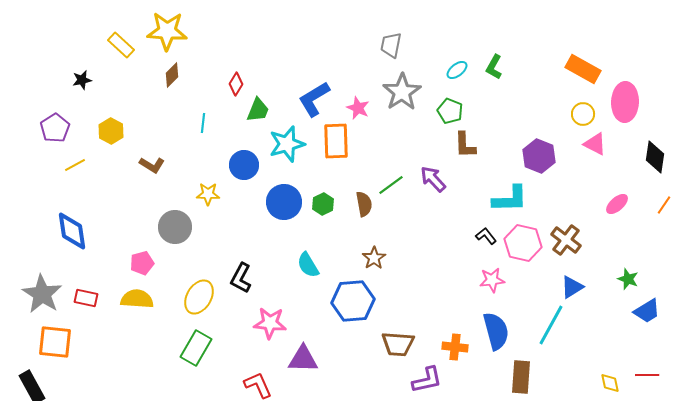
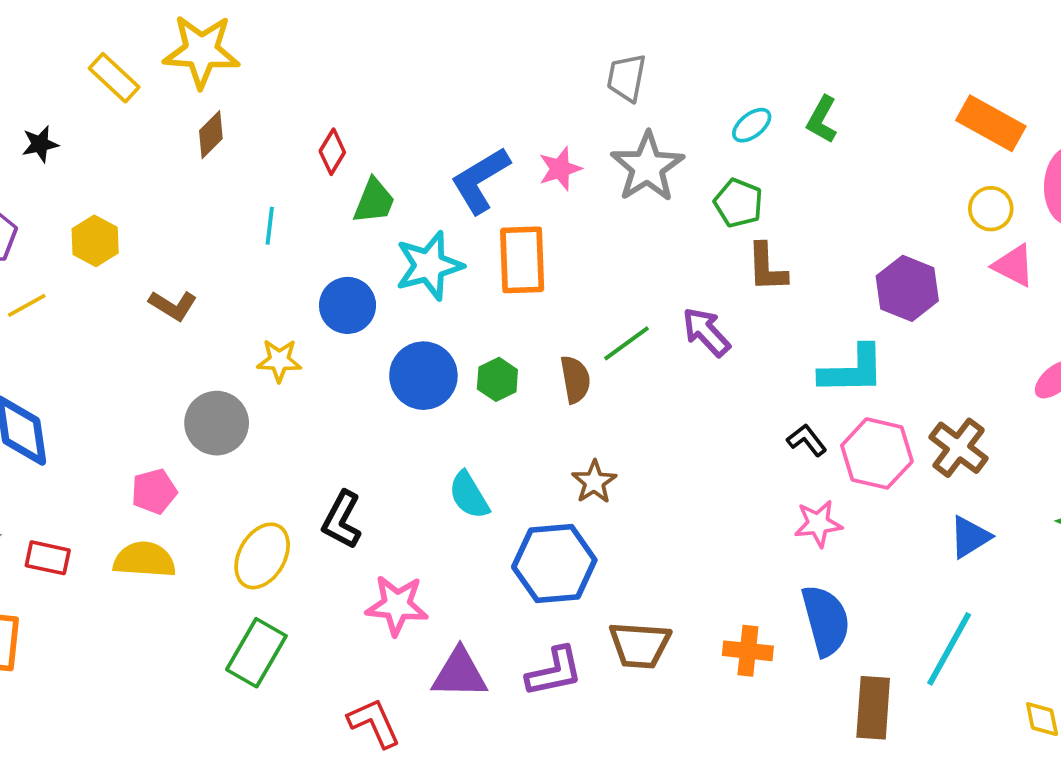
pink star: (358, 108) -> (560, 169), moved, turned 30
cyan line: (551, 325) -> (949, 649), moved
purple L-shape: (427, 380) -> (554, 672), moved

